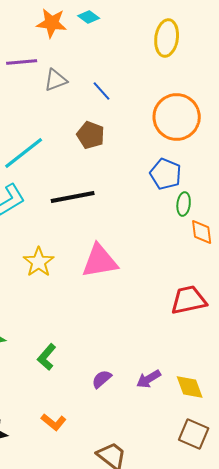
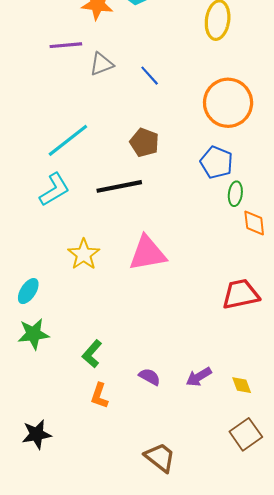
brown pentagon: (91, 135) -> (144, 143), moved
purple semicircle: (102, 379) -> (150, 377), turned 70
yellow diamond: (190, 387) -> (242, 385), size x0.7
orange L-shape: (54, 422) -> (99, 396), moved, turned 70
brown square: (194, 434) -> (246, 434), turned 32

